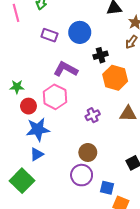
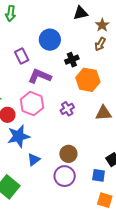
purple rectangle: (49, 35) -> (22, 56), moved, turned 49
purple cross: (93, 115) -> (67, 109), moved
blue triangle: (37, 154) -> (34, 160), moved
blue square: (107, 188) -> (99, 175), moved

